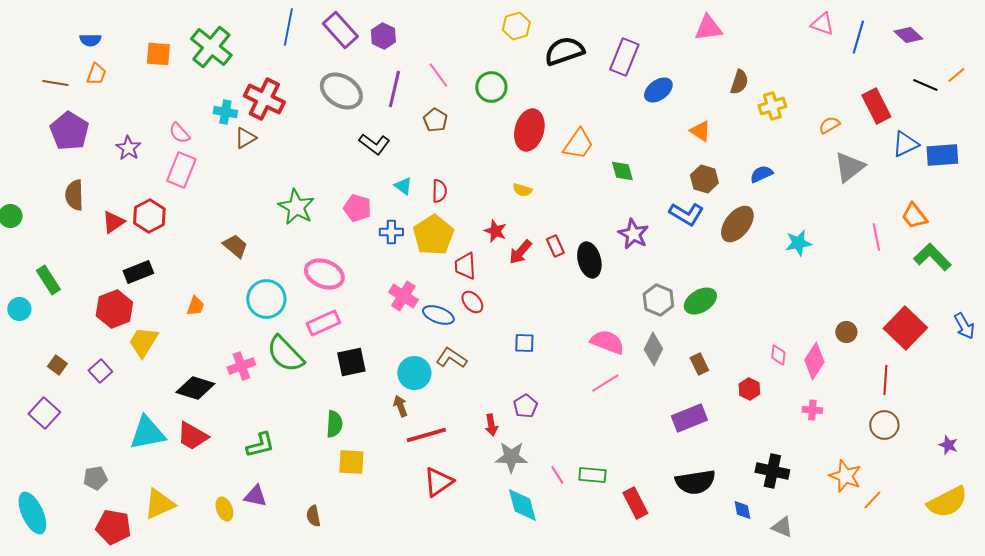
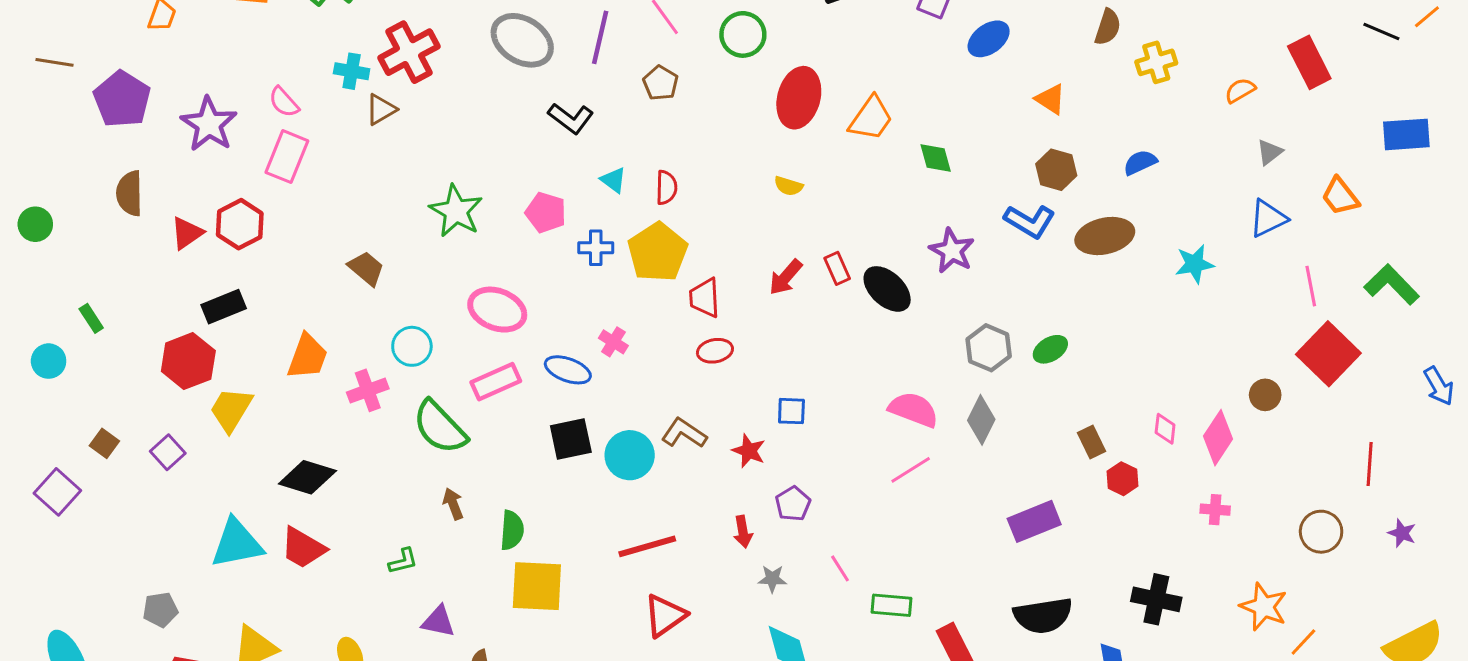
brown line: (55, 83) -> (54, 62), moved
red cross: (264, 99) -> (409, 52), turned 36
blue triangle: (905, 144) -> (1268, 218), moved
purple star: (128, 148) -> (209, 124), size x1.5
gray triangle: (849, 167) -> (1270, 152), size x0.6
orange trapezoid: (914, 216) -> (1340, 196), moved
brown ellipse: (737, 224) -> (1105, 236), turned 39
red star: (495, 231) -> (749, 451), moved
pink line: (876, 237) -> (1311, 286), moved
black ellipse: (589, 260) -> (887, 289), turned -32
green rectangle: (48, 280) -> (91, 318), size x0.7
pink cross: (403, 296) -> (613, 342), size x0.7
cyan circle: (266, 299) -> (412, 346), size x0.7
green ellipse: (700, 301) -> (1050, 349), size x0.7
red ellipse: (472, 302) -> (715, 351), turned -60
orange trapezoid: (195, 306) -> (307, 357), size x1.6
blue ellipse: (438, 315) -> (568, 370), moved
red square: (905, 328) -> (1328, 354), moved
black square: (351, 362) -> (571, 439), moved
brown rectangle: (699, 364) -> (1092, 442), moved
pink cross: (241, 366) -> (368, 390), moved
red line: (885, 380) -> (1370, 464), moved
brown arrow: (400, 406) -> (453, 504), moved
purple square: (44, 413) -> (57, 492), moved
green L-shape: (260, 445) -> (403, 561), size x0.7
purple star: (948, 445) -> (1402, 533), moved
gray star: (511, 457) -> (772, 579), size x0.6
yellow square: (351, 462) -> (537, 586), size x1.4
pink line: (557, 475) -> (840, 568), moved
purple triangle: (255, 496) -> (438, 621), moved

